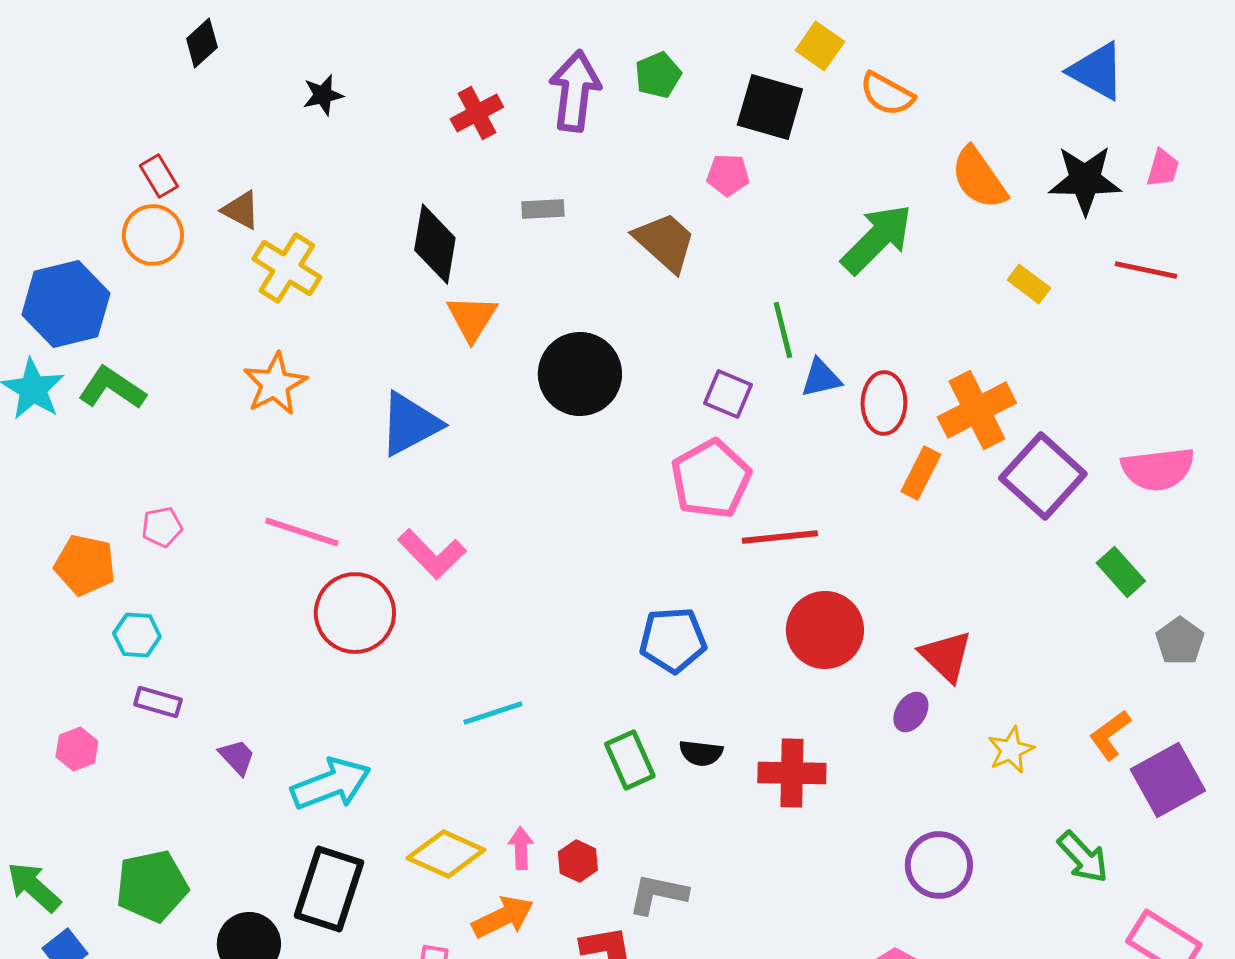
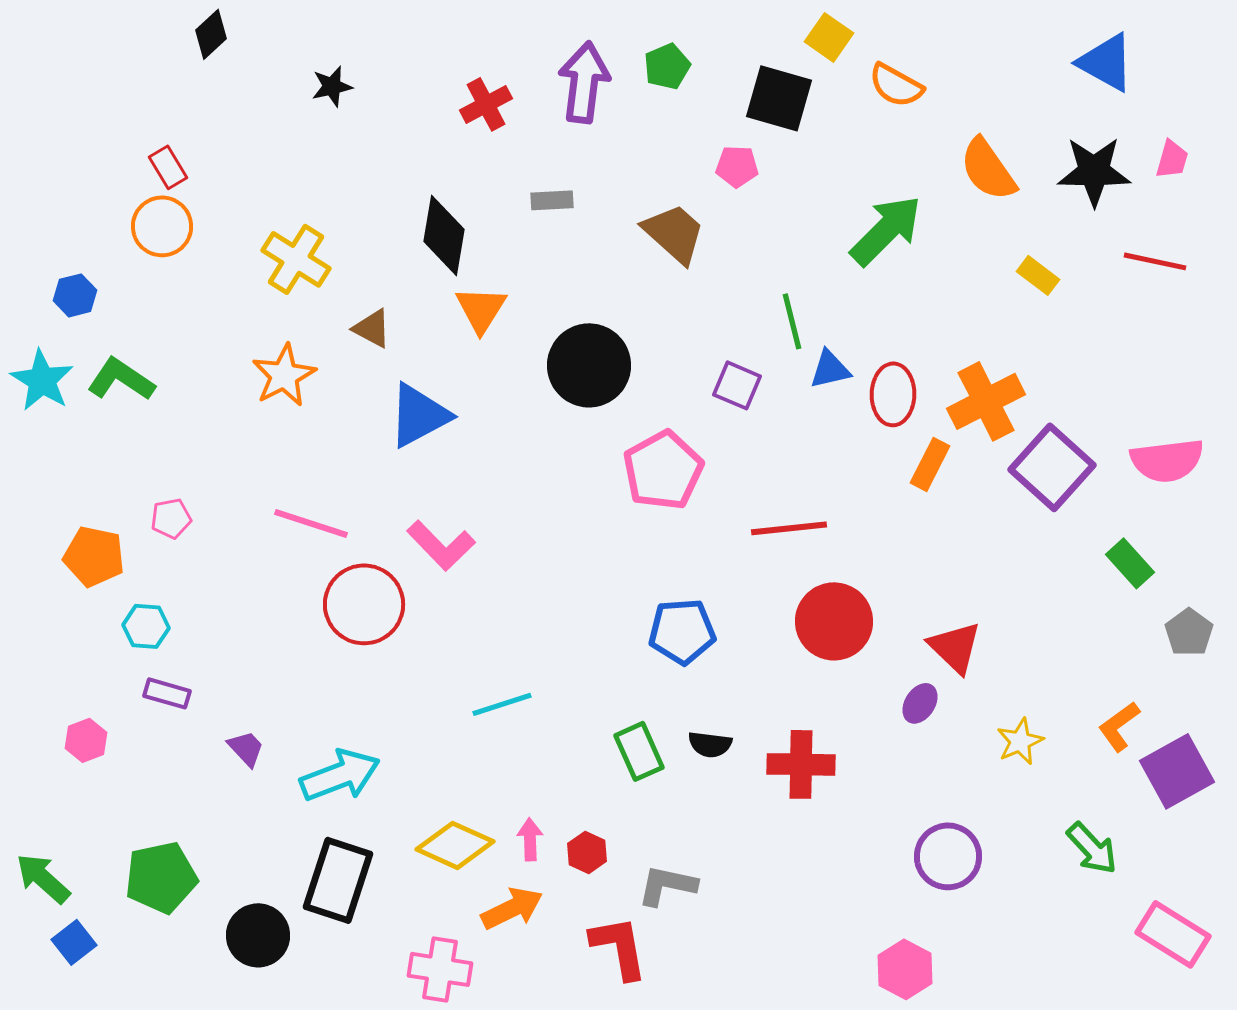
brown triangle: (241, 210) -> (372, 328), moved
blue hexagon: (66, 304) -> (75, 295), size x0.5
pink pentagon: (711, 479) -> (663, 470), moved

